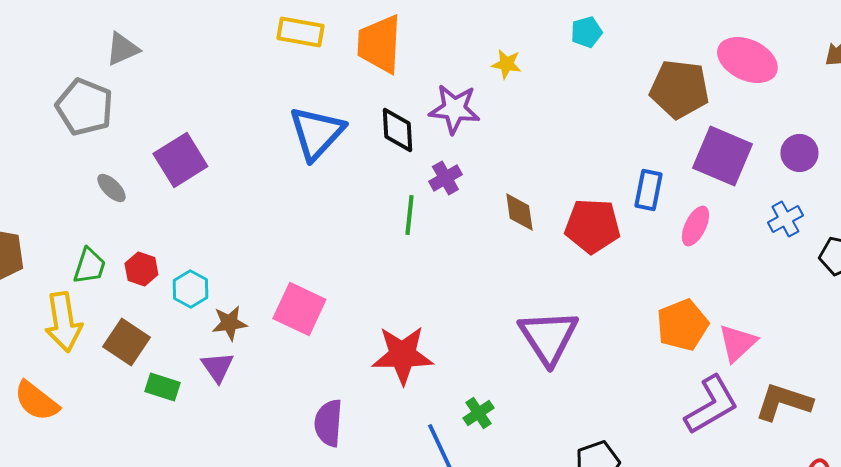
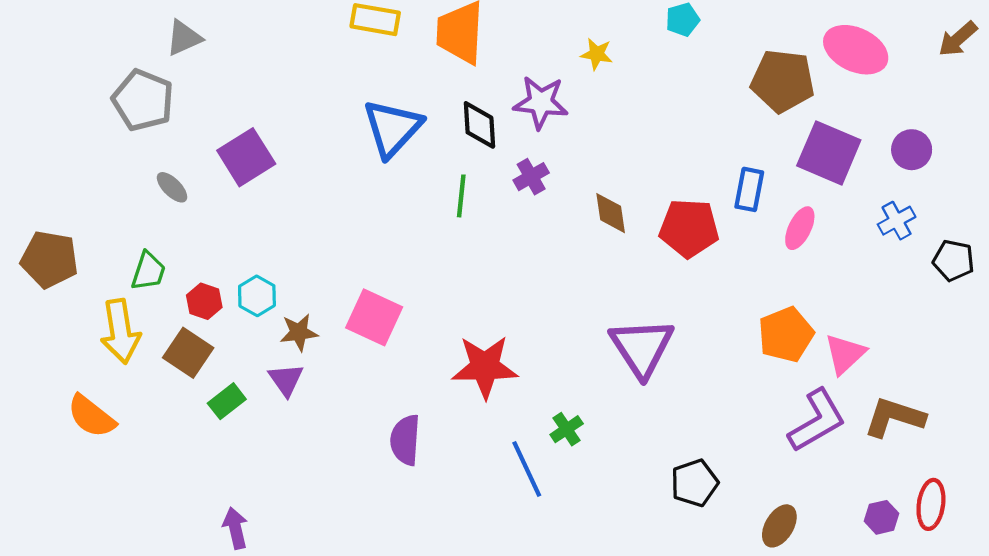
green line: (409, 215) -> (461, 196), moved
red hexagon: (141, 269) -> (204, 301), moved
green rectangle: (162, 387) -> (227, 401), turned -56

